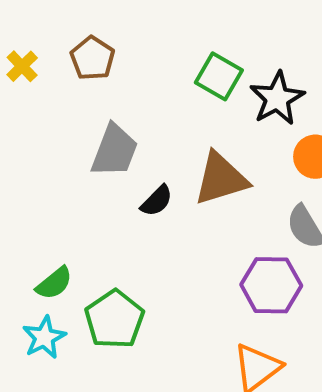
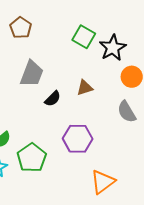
brown triangle: (221, 179) -> (85, 88), size x0.6
purple hexagon: (271, 285) -> (78, 139), moved

